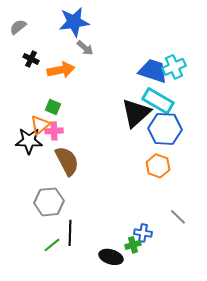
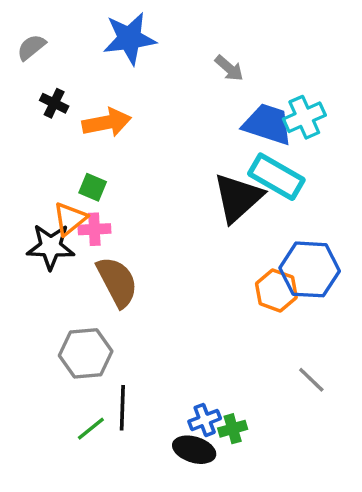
gray arrow: (85, 48) -> (229, 68), moved
blue hexagon: (165, 129) -> (310, 269), moved
blue cross: (143, 233) -> (205, 420), moved, turned -30

